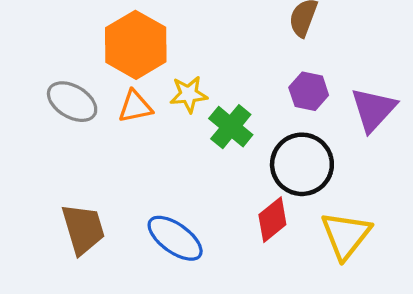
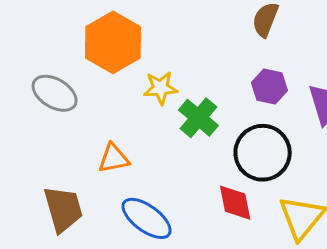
orange triangle: (135, 107) -> (114, 158), moved
red diamond: (272, 220) -> (235, 203), turned -63

